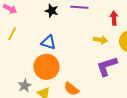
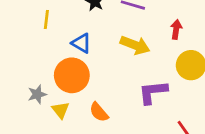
yellow line: (12, 34) -> (46, 20), moved, turned -32
yellow arrow: (101, 40) -> (135, 45), moved, size x1.5

